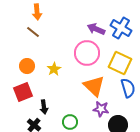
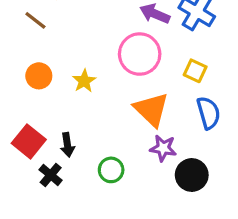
brown line: (33, 32) -> (35, 20), moved
yellow square: (120, 63) -> (195, 71), size x0.6
red square: (23, 92) -> (29, 141), moved, turned -30

